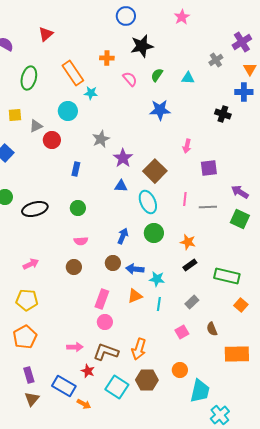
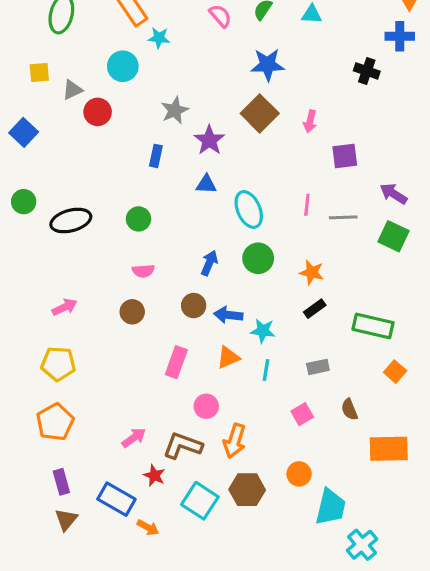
blue rectangle: (76, 169) -> (156, 156), moved
brown square: (155, 171) -> (260, 113), moved
gray rectangle: (192, 302) -> (318, 367), turned 32
pink circle: (105, 322) -> (206, 406), moved
pink arrow: (75, 347) -> (134, 438), turned -35

